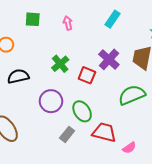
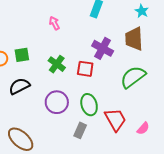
green square: (33, 19) -> (22, 55), moved
green ellipse: (82, 111) -> (89, 105), turned 30
red trapezoid: (104, 132) -> (115, 120), turned 60

